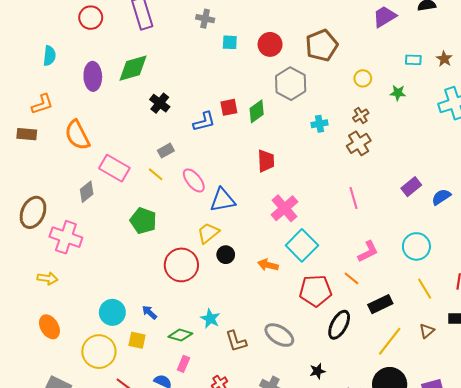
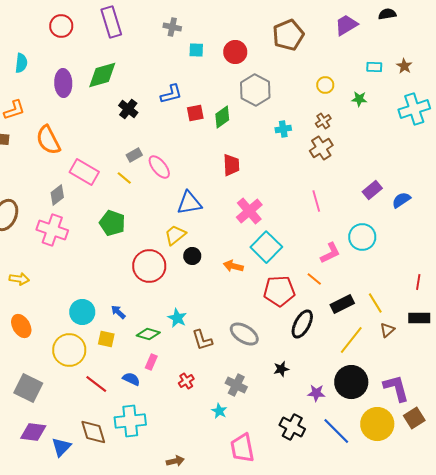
brown pentagon: (322, 45) -> (288, 35), moved
blue L-shape: (204, 122) -> (171, 94), moved
pink ellipse: (194, 180) -> (159, 167), moved
pink cross: (66, 237) -> (52, 230), moved
cyan circle: (416, 246) -> (362, 237), moved
yellow line: (425, 289) -> (375, 303), moved

